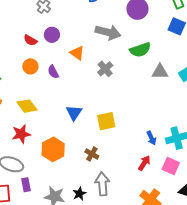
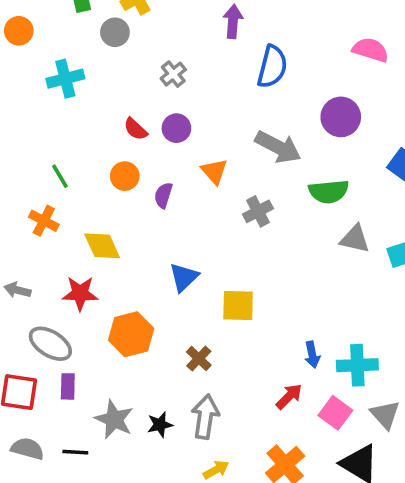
purple semicircle: (53, 72) -> (163, 195), turned 32

